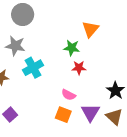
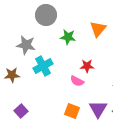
gray circle: (23, 14) -> (46, 15), moved
green star: (72, 48) -> (68, 37), moved
pink semicircle: (68, 95) -> (77, 81), moved

